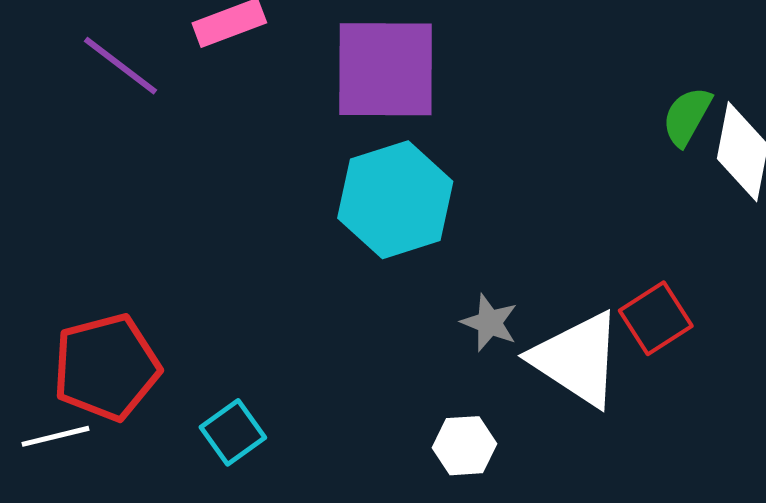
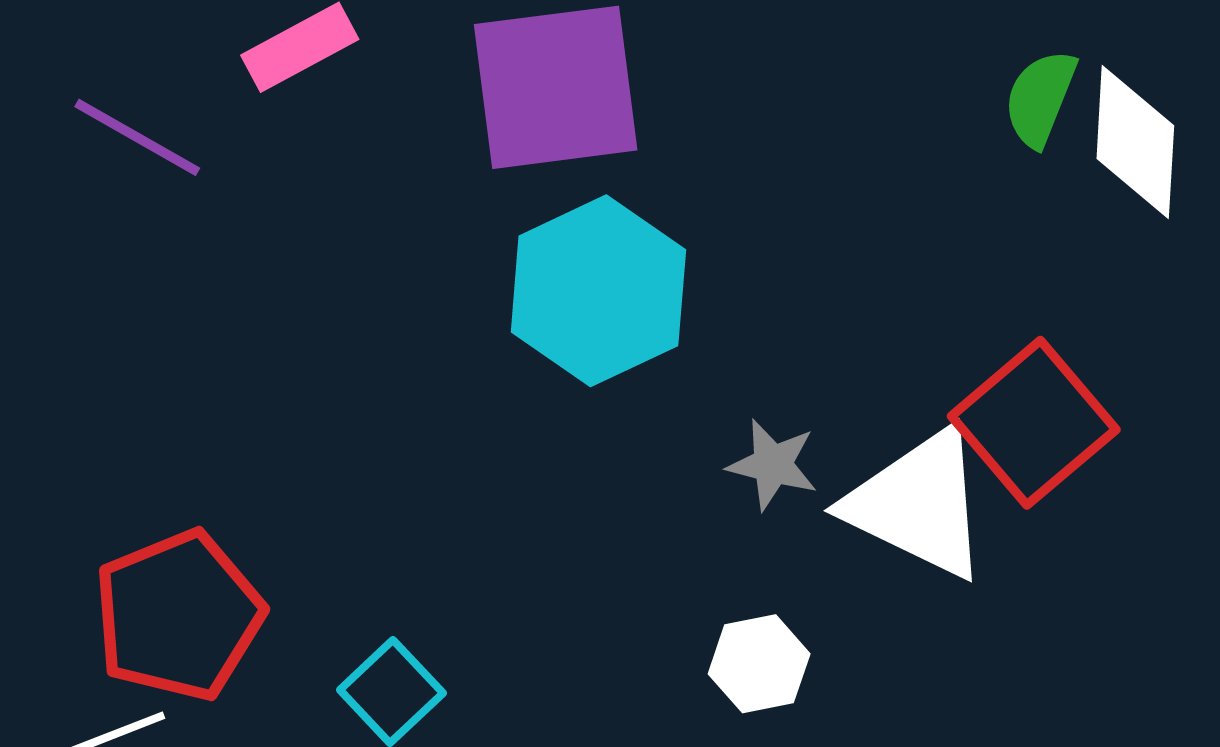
red square: (656, 318) -> (1034, 423), size x1.4

